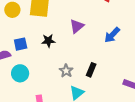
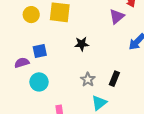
purple triangle: (77, 26) -> (117, 16), moved
black star: (48, 41) -> (82, 44), moved

